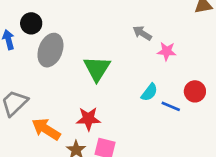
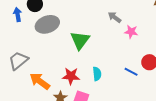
gray ellipse: (50, 50) -> (47, 24), turned 45
cyan semicircle: (149, 92) -> (97, 74), moved, turned -48

